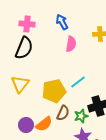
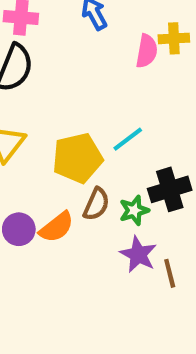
pink semicircle: (71, 44) -> (147, 51), moved

